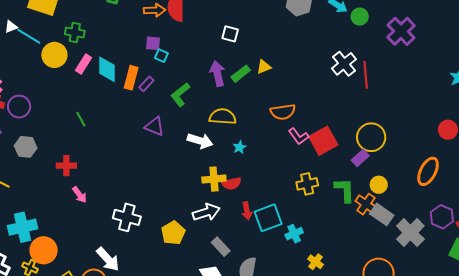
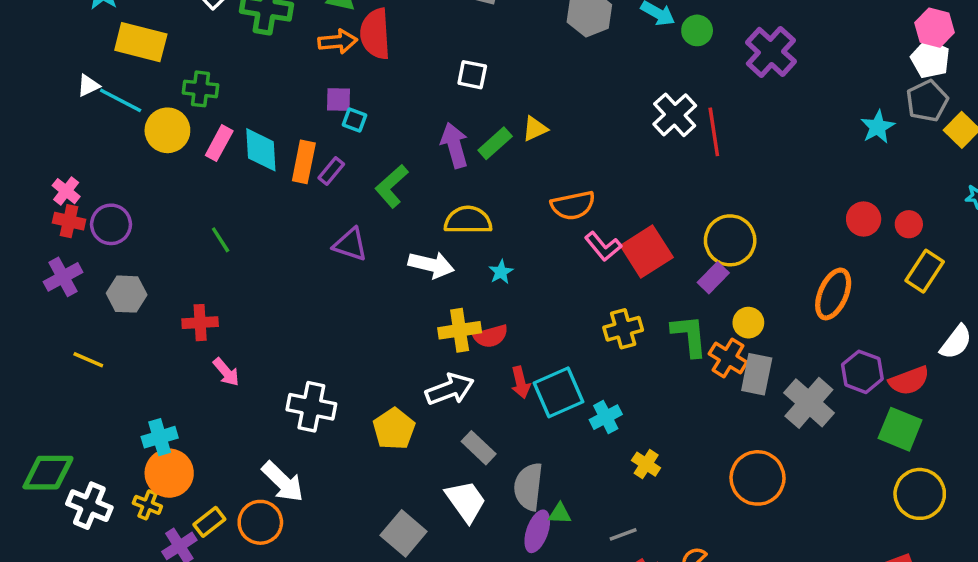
gray rectangle: (382, 214) -> (757, 374), turned 70
cyan cross: (23, 227) -> (160, 437), moved, size x0.7

